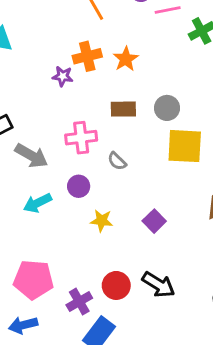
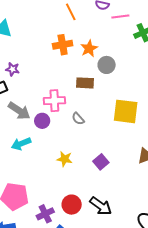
purple star: (63, 76) -> (13, 69), moved
gray circle: (167, 108) -> (107, 65), moved
purple circle: (79, 186) -> (42, 121), moved

